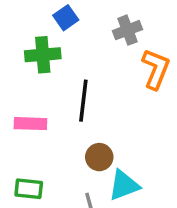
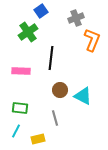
green cross: (43, 55) -> (28, 32), turned -30
cyan triangle: (124, 185) -> (83, 96), moved, turned 48

